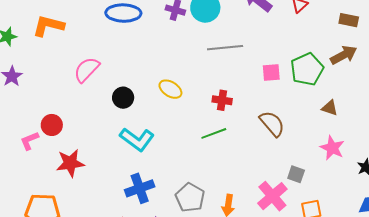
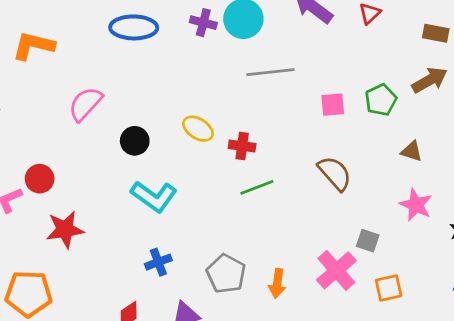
green pentagon: (307, 69) -> (381, 100), size x0.7
red cross: (222, 100) -> (242, 146), moved
blue cross: (140, 188) -> (158, 262), size x0.7

